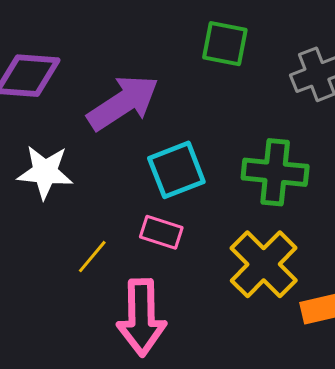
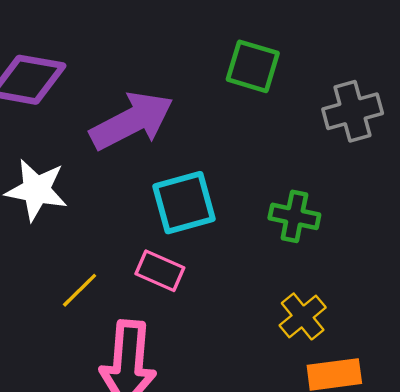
green cross: (275, 172) -> (294, 216), size x0.7
yellow cross: (264, 264) -> (303, 316), moved, size x0.6

